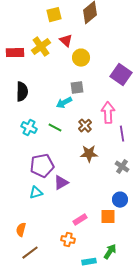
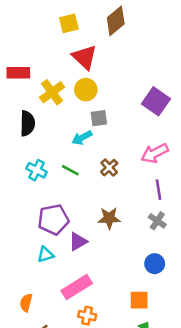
red triangle: (66, 41) -> (85, 57), size x1.5
yellow cross: (41, 47) -> (52, 92), moved
yellow circle: (81, 58) -> (86, 90), moved
pink arrow: (108, 113) -> (155, 153), moved, turned -115
purple line: (122, 134) -> (159, 190), moved
brown star: (89, 154) -> (109, 218), moved
orange square: (108, 217) -> (139, 300), moved
pink rectangle: (80, 220) -> (77, 287), moved, size x1.6

